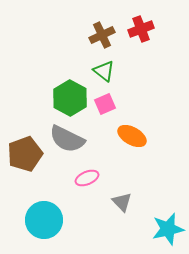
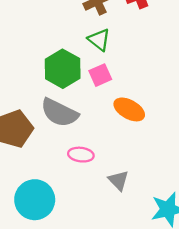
pink ellipse: (87, 178) -> (81, 155), turned 30

